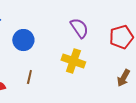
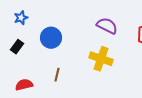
purple semicircle: (79, 28) -> (107, 26), turned -30

